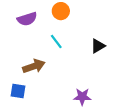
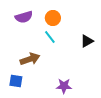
orange circle: (61, 11) -> (53, 18), moved
purple star: (82, 97) -> (64, 86), moved

